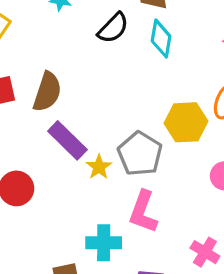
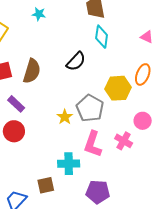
black semicircle: (113, 28) -> (76, 61), moved
purple rectangle: (67, 140) -> (16, 104), moved, size x0.7
pink cross: (205, 252) -> (124, 141), moved

